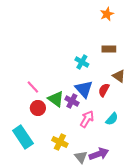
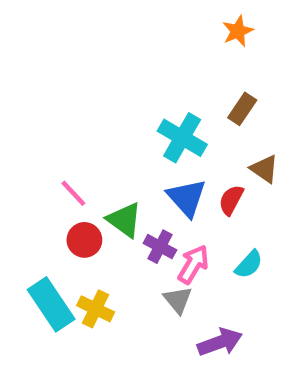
brown rectangle: (109, 49) -> (242, 109), turned -56
cyan cross: (82, 62) -> (182, 138), size x1.5
purple cross: (72, 101) -> (160, 247), moved
yellow cross: (60, 142) -> (96, 309), moved
gray triangle: (81, 157) -> (178, 300), moved

